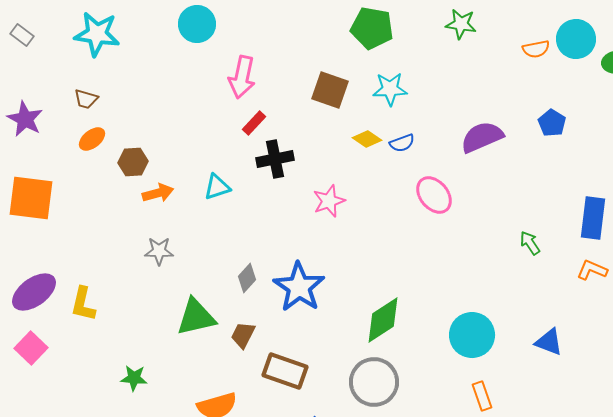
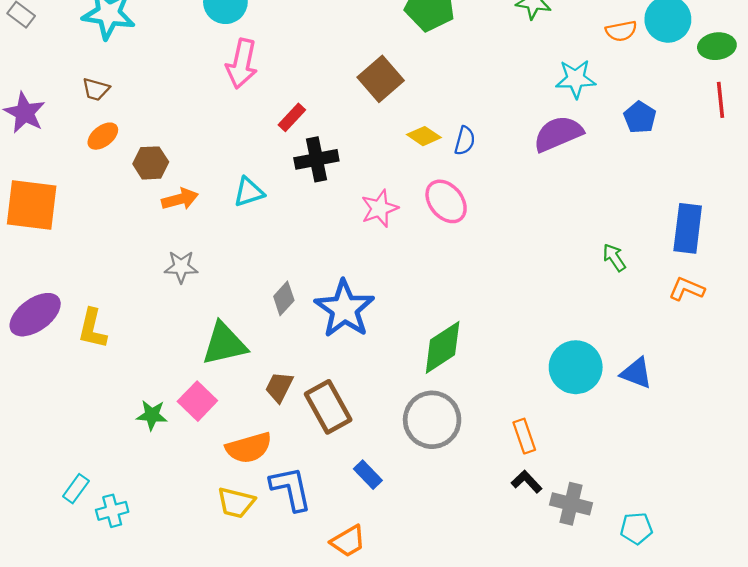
pink arrow: (242, 77) -> (242, 64), moved
cyan star: (390, 89) -> (576, 79), moved
brown square: (330, 90) -> (381, 79), turned 30
blue semicircle: (402, 143) -> (465, 141), turned -55
pink ellipse: (434, 195) -> (446, 201), moved
brown trapezoid: (243, 335) -> (279, 387), moved
cyan circle: (472, 335) -> (576, 367), moved
pink square: (31, 348) -> (197, 401), moved
brown rectangle: (285, 371) -> (328, 407), turned 42
orange rectangle: (482, 396) -> (524, 436), moved

